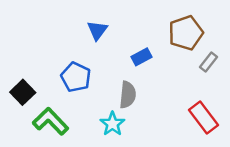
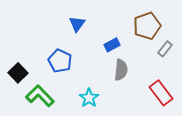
gray semicircle: (128, 95) -> (121, 70), moved

